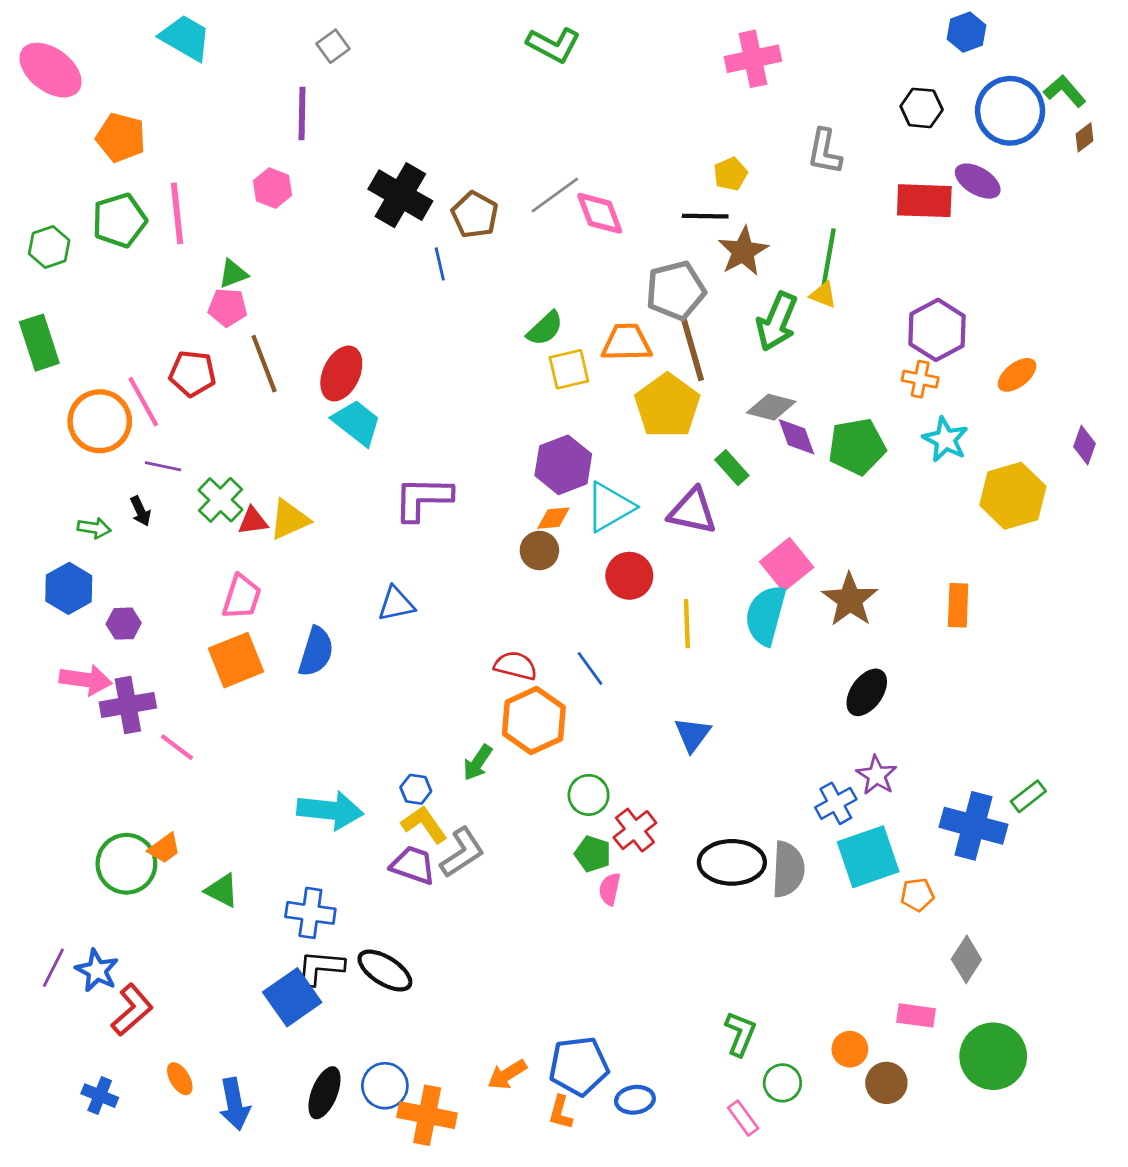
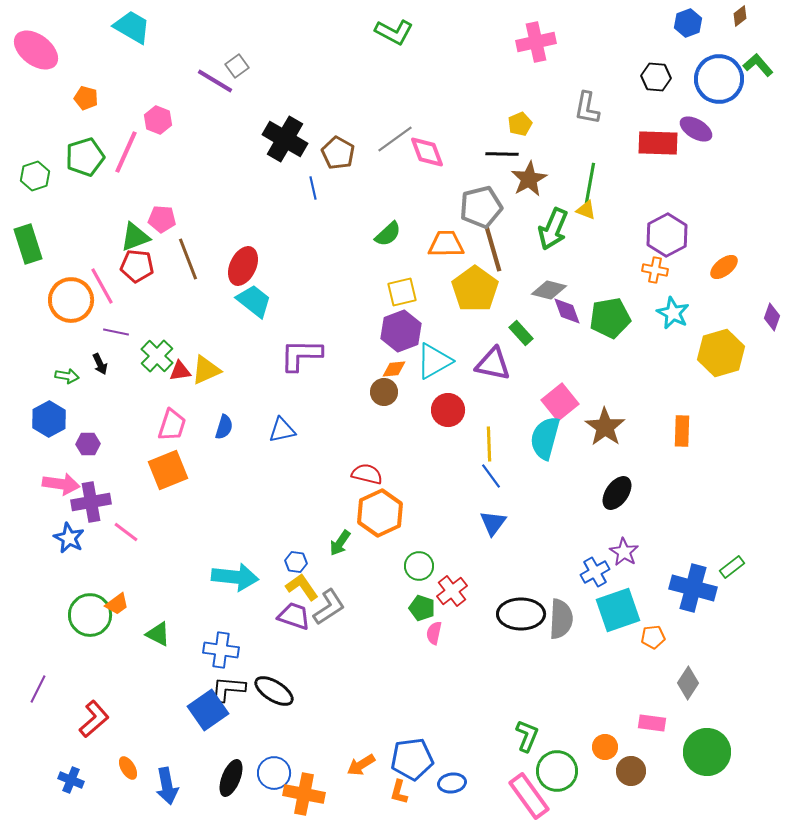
gray square: (333, 46) -> (237, 66), moved
purple line: (302, 114) -> (215, 81), turned -60
orange pentagon: (121, 137) -> (86, 98), size x0.7
brown diamond: (1084, 137) -> (740, 16), moved
pink hexagon: (273, 188) -> (158, 120), moved
pink line: (177, 213) -> (126, 152), turned 30
green triangle: (233, 274) -> (135, 237), moved, size x1.4
yellow square: (569, 369) -> (402, 292), moved
blue semicircle: (316, 652) -> (224, 427), moved, size x0.7
blue line: (590, 668) -> (491, 476), moved
blue star: (97, 971) -> (69, 538), moved
green circle: (782, 1083) -> (557, 771), size x1.5
pink rectangle: (743, 1118) -> (529, 796), size x1.8

